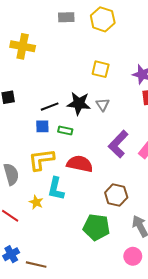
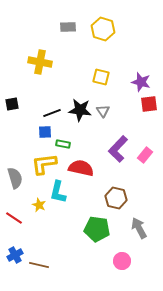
yellow cross: (23, 46) -> (40, 62), moved
green rectangle: (65, 131) -> (63, 144), moved
pink circle: (133, 256) -> (122, 261), moved

